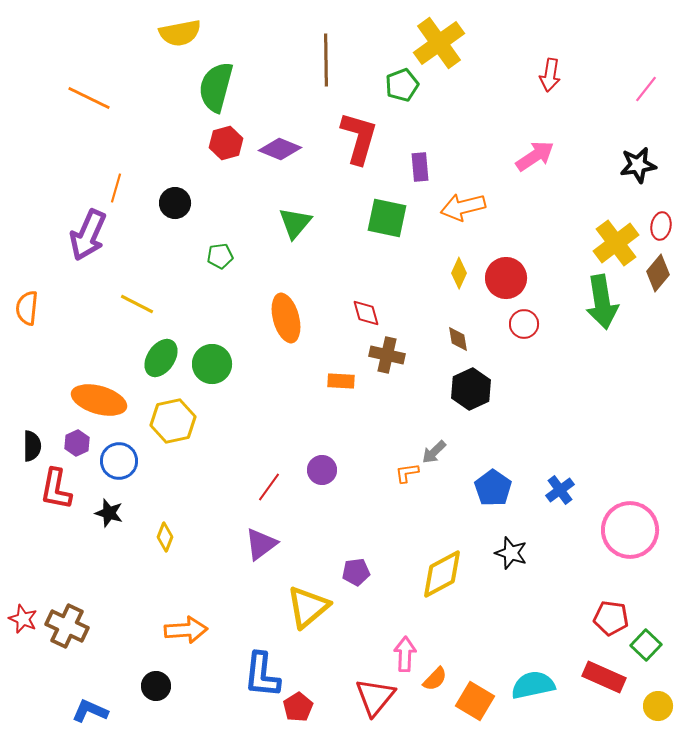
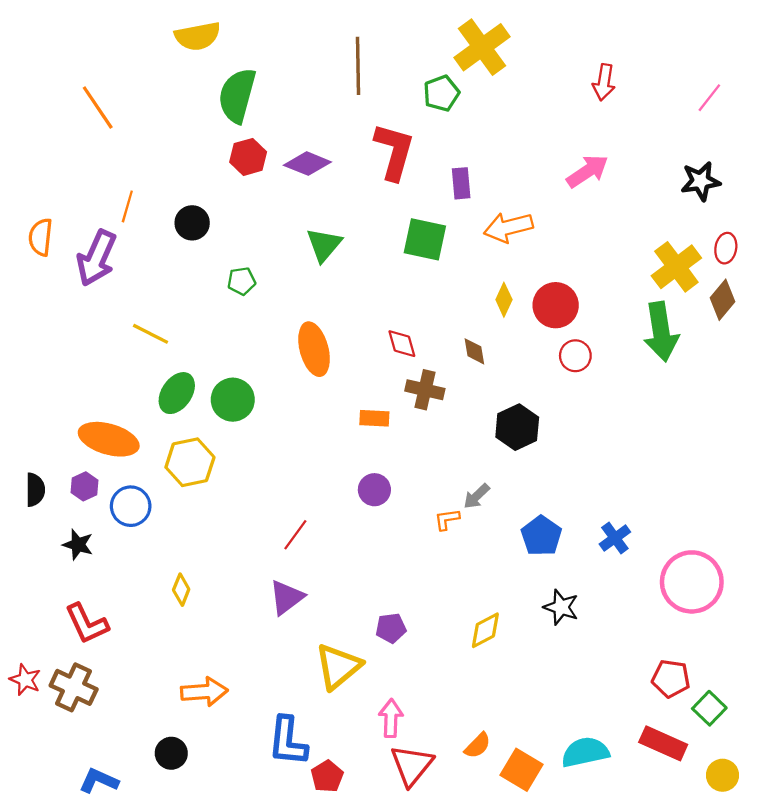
orange line: (89, 98) -> (98, 108), turned 30
orange semicircle: (27, 308) -> (41, 237), moved
brown diamond: (458, 339) -> (474, 351), moved
purple circle: (322, 470) -> (374, 490), moved
red L-shape: (56, 489) -> (87, 624), moved, turned -36
black star: (109, 513) -> (78, 545), moved
yellow diamond: (442, 574) -> (485, 630), size x0.7
pink arrow: (405, 654) -> (391, 718), moved

